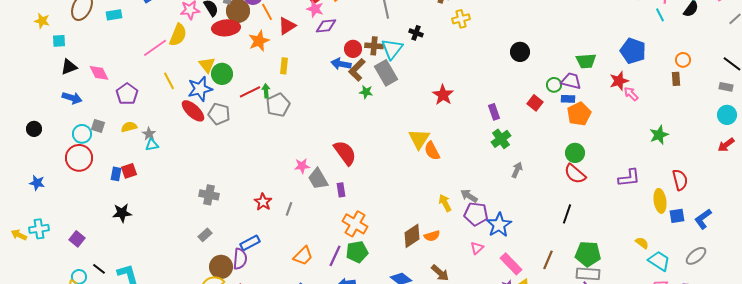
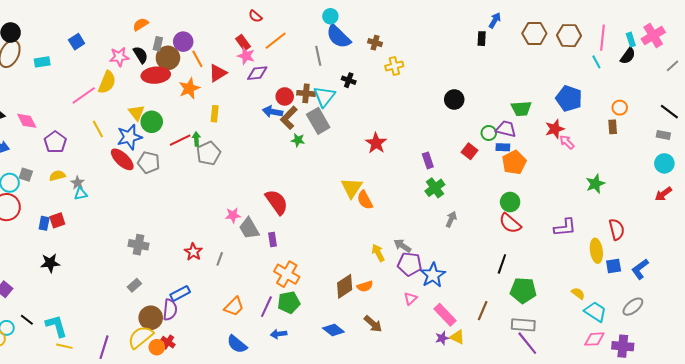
green pentagon: (588, 254) -> (523, 290), moved

